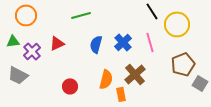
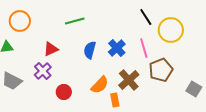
purple cross: (32, 51) -> (43, 71), moved
brown pentagon: (183, 64) -> (161, 70), moved
orange semicircle: (106, 79) -> (100, 85), turned 30

